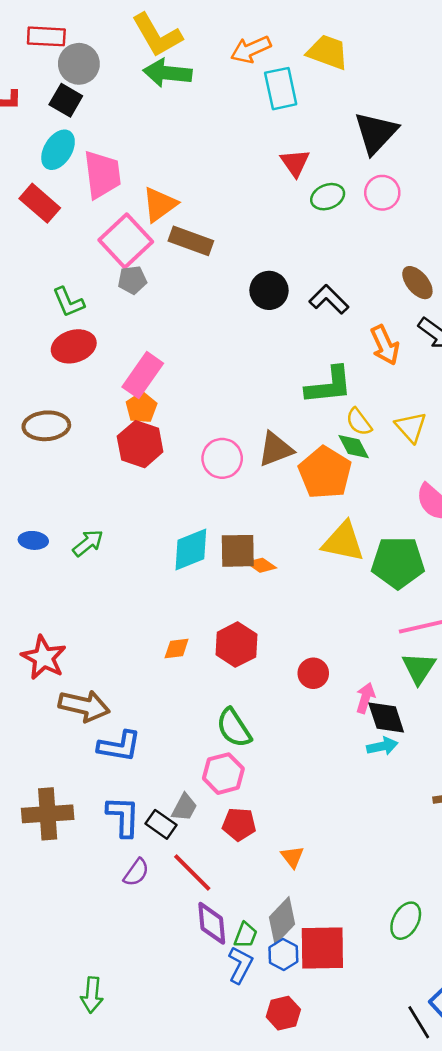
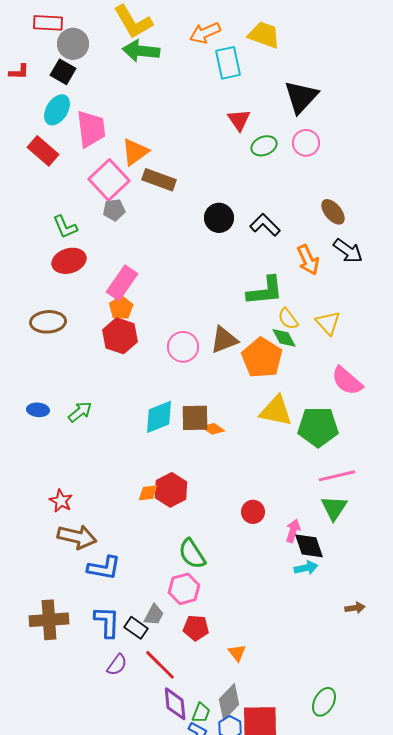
red hexagon: (236, 645) -> (171, 490), moved
red star: (44, 658) -> (61, 501), moved, size x0.7

